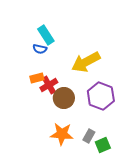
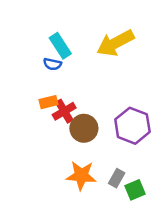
yellow arrow: (86, 62) -> (115, 43), moved

